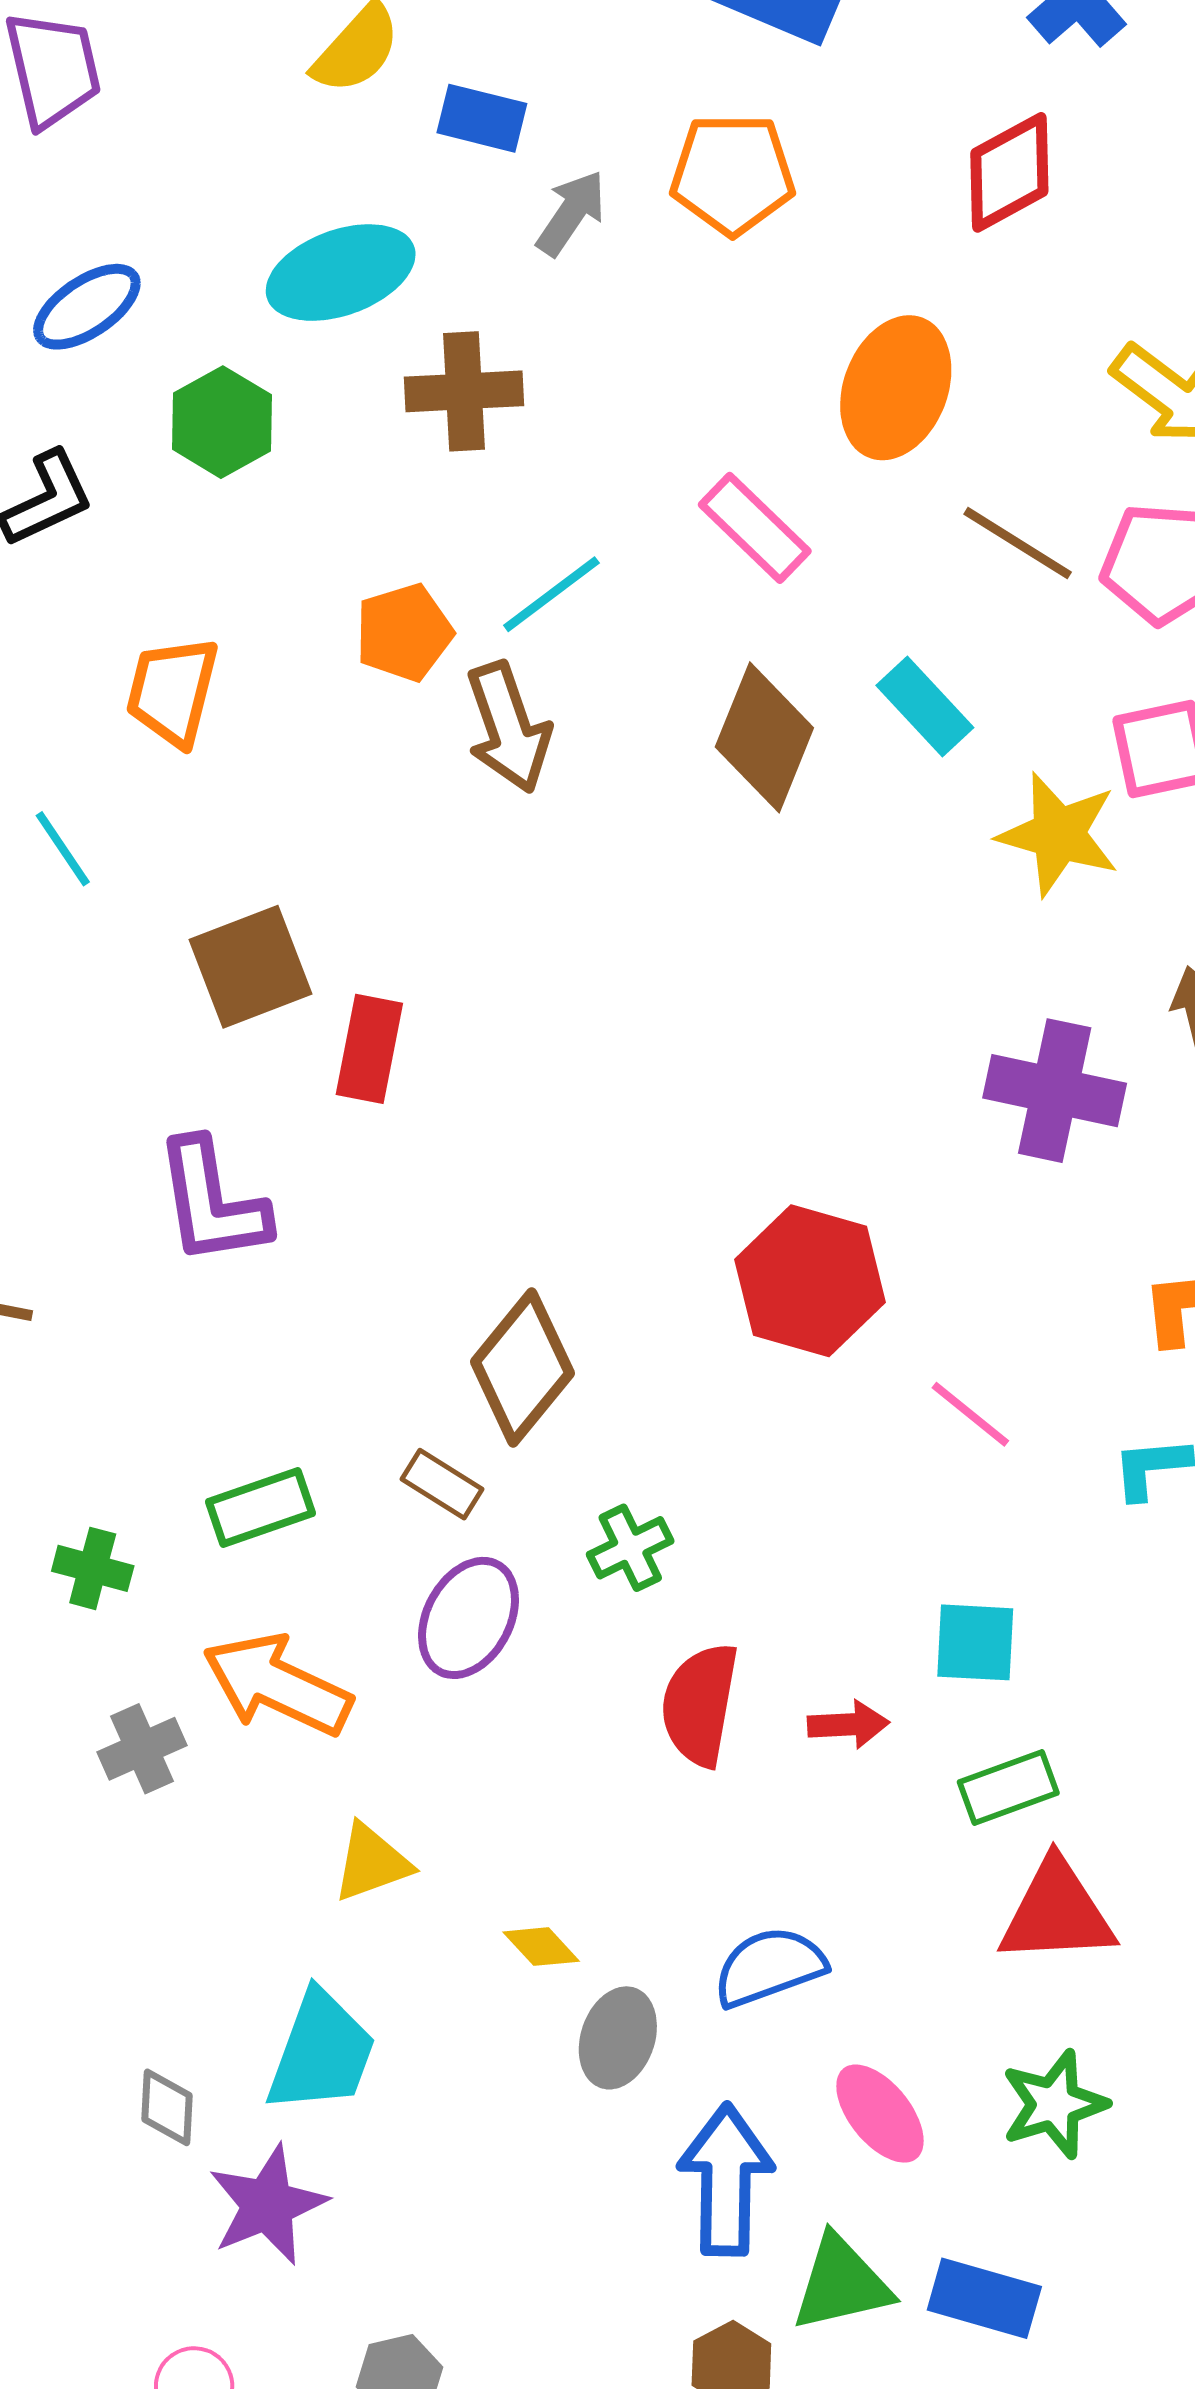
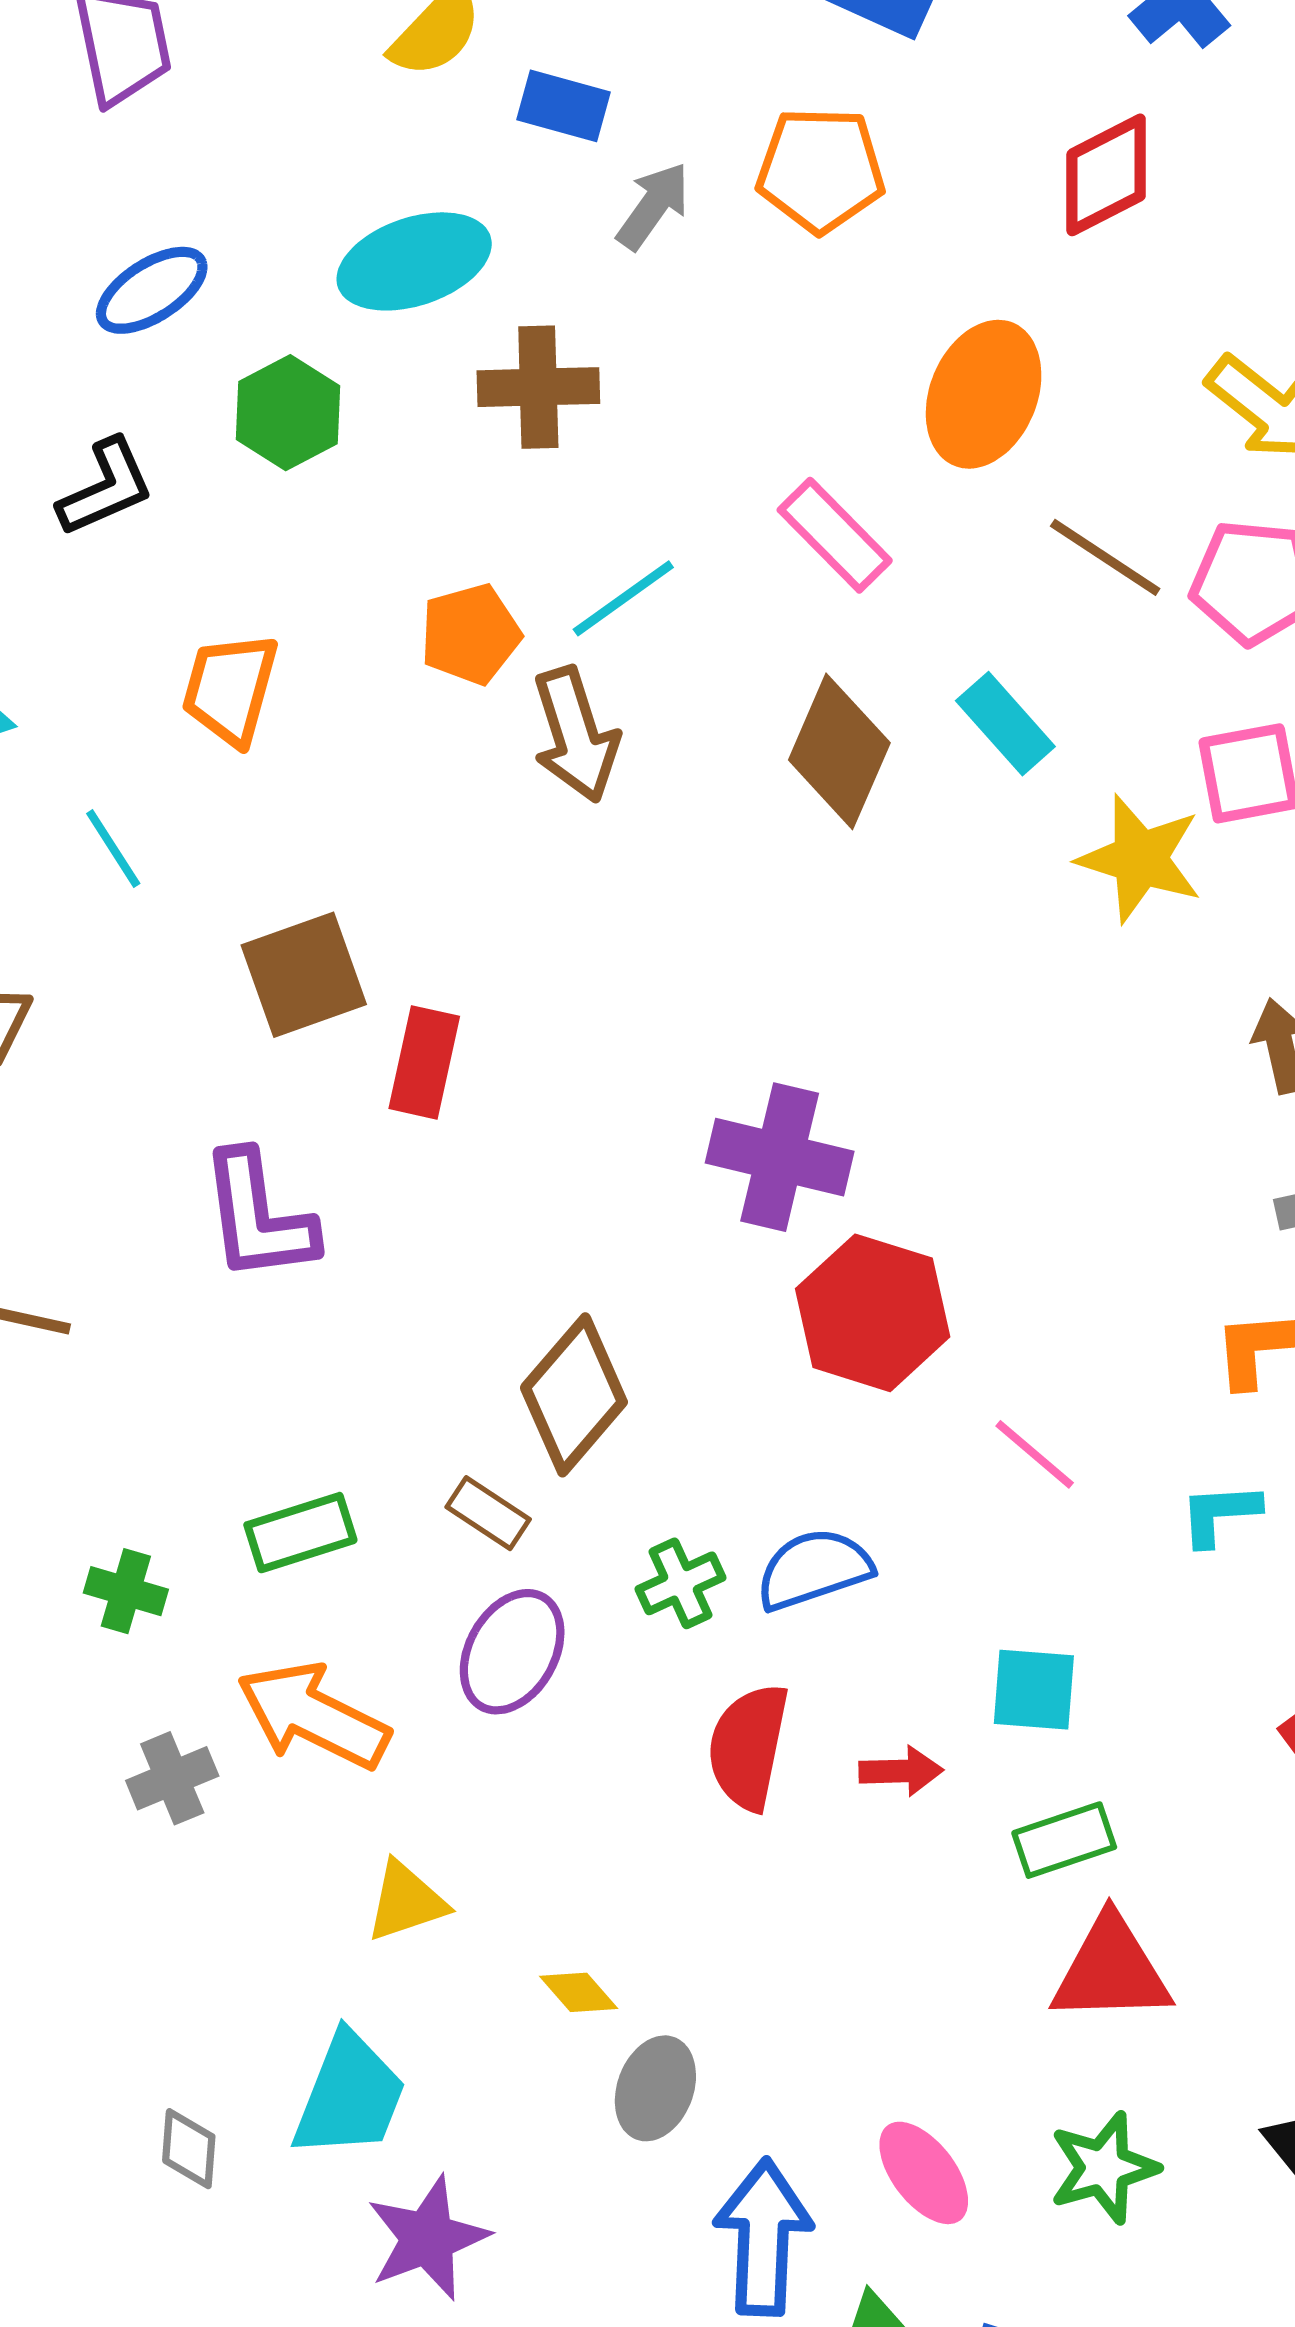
purple cross: (1055, 1091) -> (780, 1157), moved
blue semicircle: (769, 1967) -> (814, 1569), moved
purple star: (268, 2205) -> (428, 2238), moved

